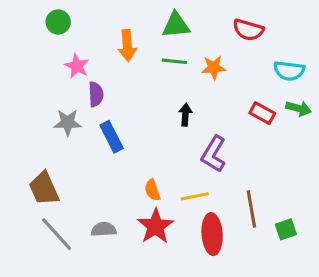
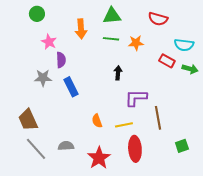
red rectangle: (262, 113) -> (167, 61), moved
purple L-shape: (214, 154) -> (136, 98), turned 60
brown line: (251, 209) -> (158, 118), moved
red star: (156, 226) -> (99, 158), moved

